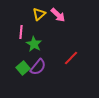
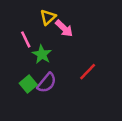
pink arrow: (58, 15) -> (64, 28), moved
pink line: (21, 32) -> (26, 39), turned -32

